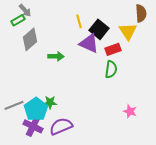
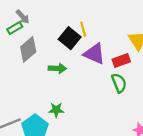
black square: (99, 29) -> (70, 38), moved
green semicircle: (111, 69) -> (119, 83), turned -30
green star: (50, 102) -> (56, 110), moved

